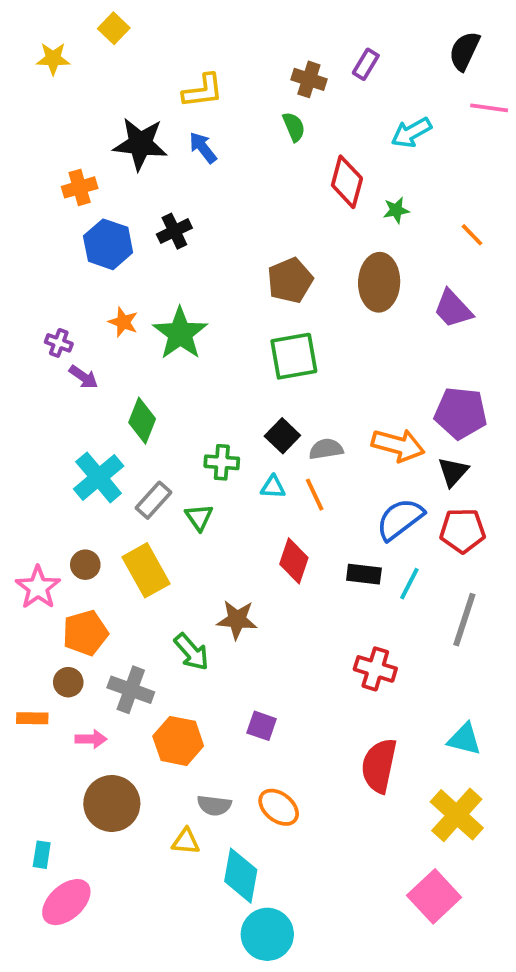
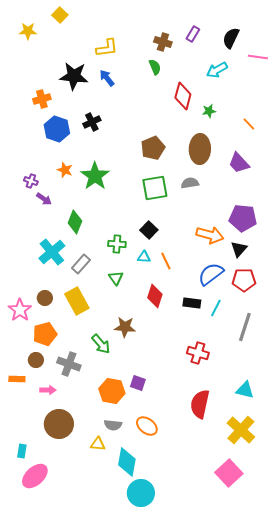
black semicircle: (464, 51) -> (231, 38), moved
gray semicircle: (326, 449) -> (190, 183), moved
green triangle: (199, 517) -> (116, 278), moved
orange hexagon: (178, 741) -> (112, 391), moved

